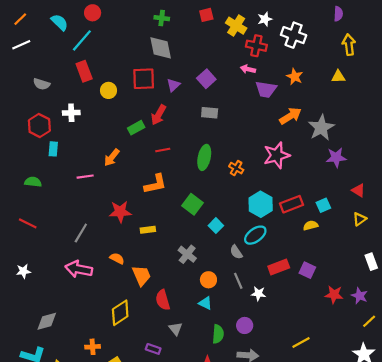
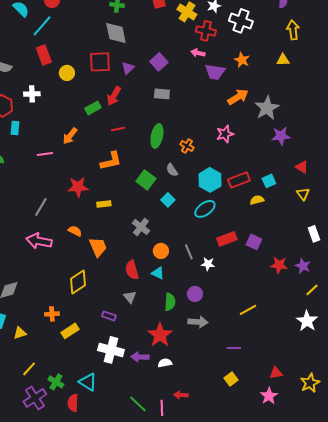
pink star: (277, 155) -> (225, 134), size x0.7
yellow triangle: (360, 219) -> (303, 194), turned -32
gray semicircle: (236, 252) -> (172, 170), moved
red semicircle: (163, 300) -> (132, 270), moved

